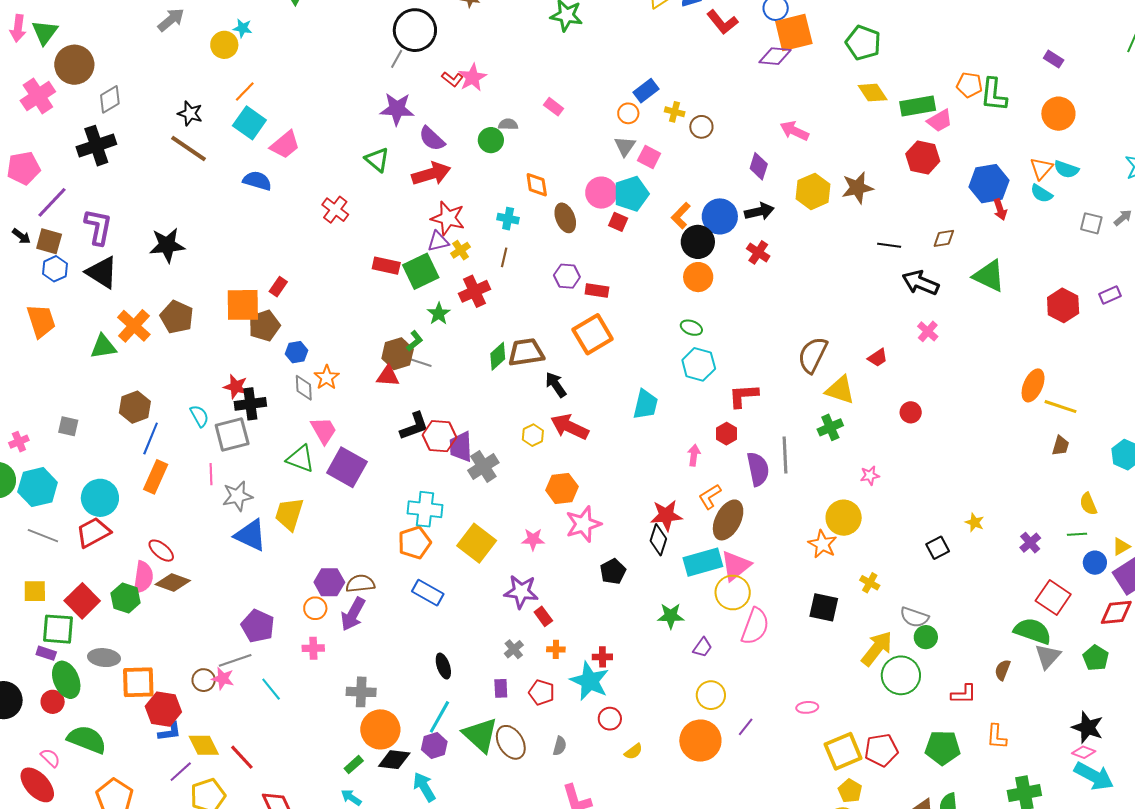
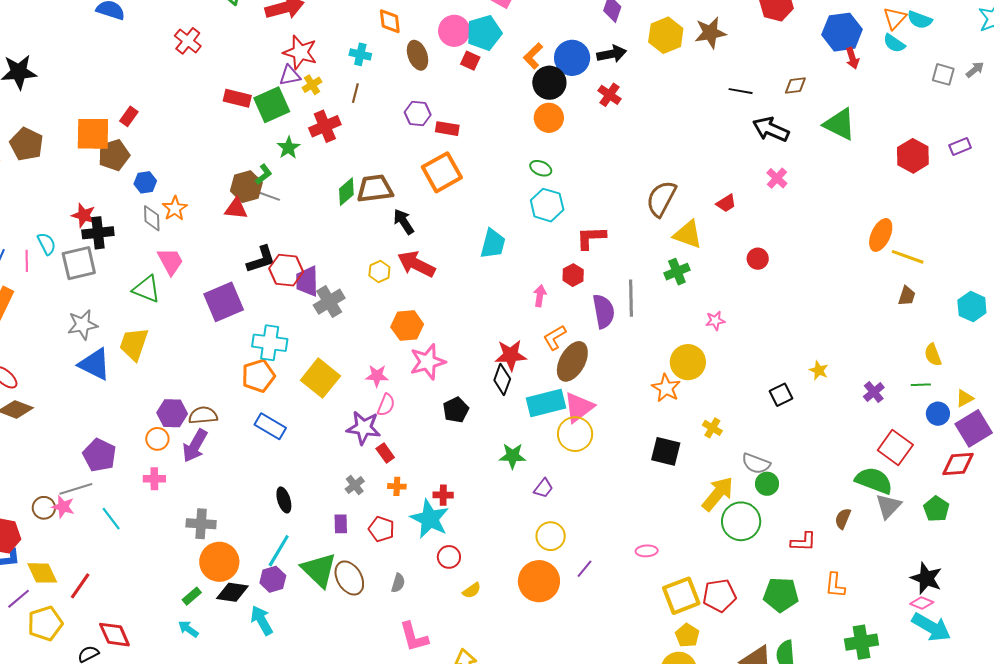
purple square: (347, 467) -> (224, 302), moved, turned 36
pink line: (211, 474) -> (27, 261), moved
pink semicircle: (755, 626) -> (386, 405), moved, size x0.6
red line: (242, 757) -> (80, 586), turned 76

